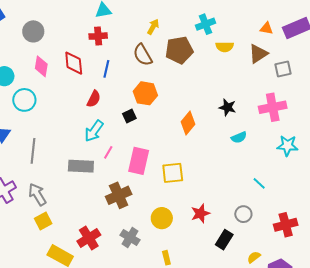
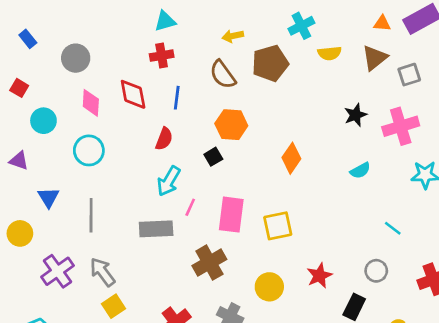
yellow arrow: (153, 27) -> (233, 36), turned -126
cyan circle: (24, 100) -> (89, 150), moved
black star: (227, 107) -> (356, 115), moved, turned -30

